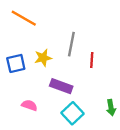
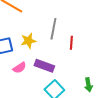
pink semicircle: (29, 105) -> (19, 68), moved, turned 128

